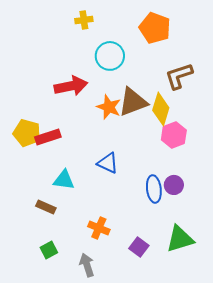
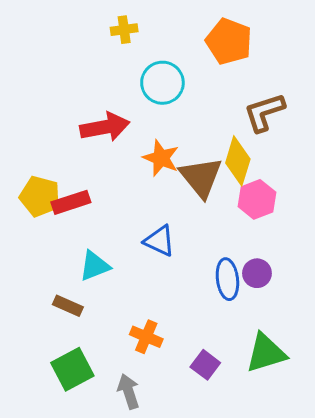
brown triangle: (133, 102) -> (201, 177), moved, turned -48
cyan triangle: (64, 180) -> (95, 266), turned -30
green square: (49, 250) -> (72, 369), size x1.6

